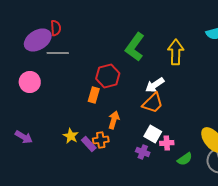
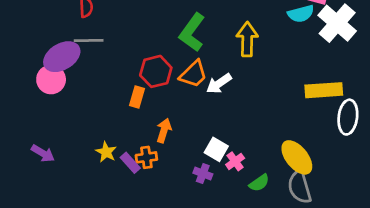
purple ellipse: (38, 40) -> (62, 57), moved
orange trapezoid: (153, 103) -> (193, 74), moved
pink cross: (167, 143) -> (235, 161), turned -32

